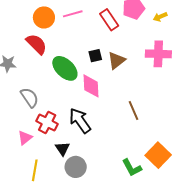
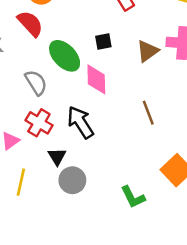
brown triangle: (117, 60) -> (148, 51), moved
gray semicircle: (30, 97) -> (36, 83), moved
green L-shape: (132, 168) -> (133, 197), moved

